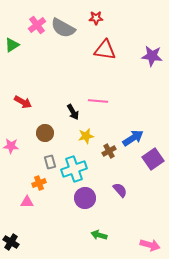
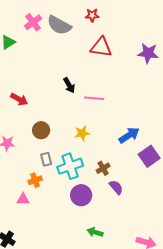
black arrow: (73, 112) -> (69, 85), moved
brown cross: (109, 151) -> (103, 168), moved

